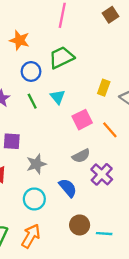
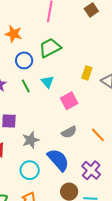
orange line: (110, 130) -> (98, 135), moved
purple cross: (102, 174) -> (91, 170), moved
blue semicircle: (68, 188) -> (58, 160), size x1.4

